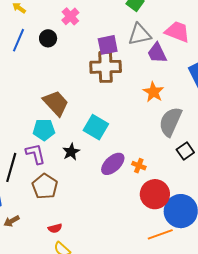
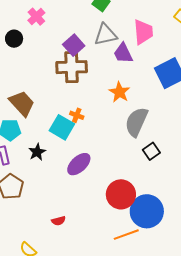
pink trapezoid: (177, 32) -> (143, 32), turned 64
purple square: (108, 45) -> (74, 45), turned -30
orange cross: (139, 166) -> (77, 115), moved
red semicircle: (55, 228) -> (59, 221), moved

